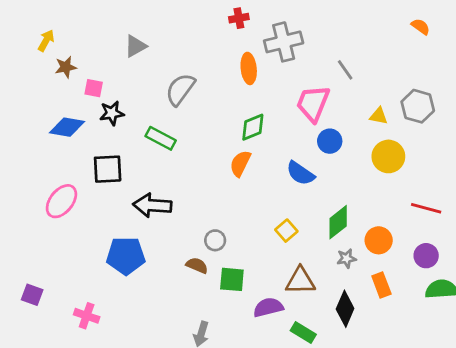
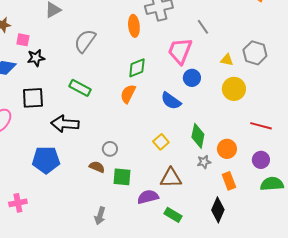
green rectangle: (161, 138) -> (80, 88), moved
green diamond: (338, 222) -> (198, 136), turned -40
black diamond: (345, 309) -> (218, 210), moved
pink cross: (87, 316) -> (18, 203), turned -30

